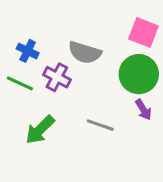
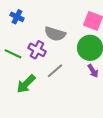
blue cross: (28, 51) -> (17, 17), moved
gray line: (100, 125) -> (55, 71), moved, turned -60

